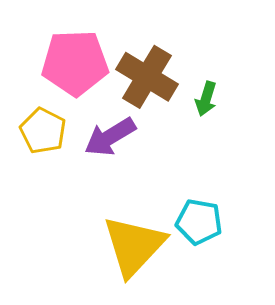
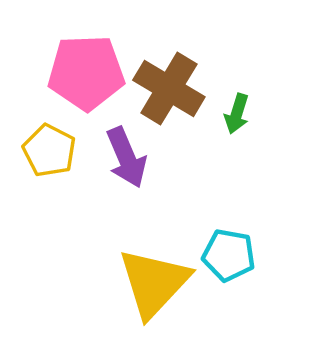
purple arrow: (110, 137) -> (126, 157), turned -82

